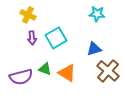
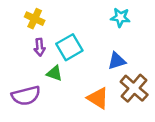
green triangle: (45, 69) -> (55, 73), moved
orange triangle: (67, 73) -> (98, 98), moved

